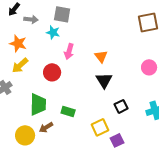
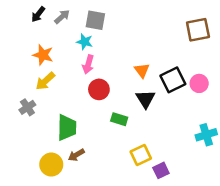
gray arrow: (31, 19) -> (62, 17), moved, turned -48
pink arrow: (69, 51) -> (88, 64), moved
red circle: (52, 72) -> (99, 89), moved
black square: (121, 106) -> (173, 80), moved, size x1.5
green rectangle: (68, 111) -> (119, 119), moved

